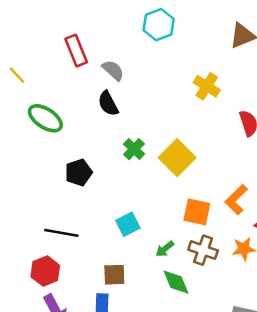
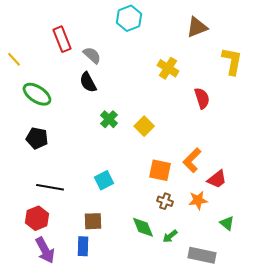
yellow square: (177, 158) -> (144, 126), size x0.7
black pentagon: (79, 172) -> (37, 138), moved, turned 30
green arrow: (165, 249) -> (170, 236), moved
brown cross: (203, 250) -> (165, 201), size x0.7

